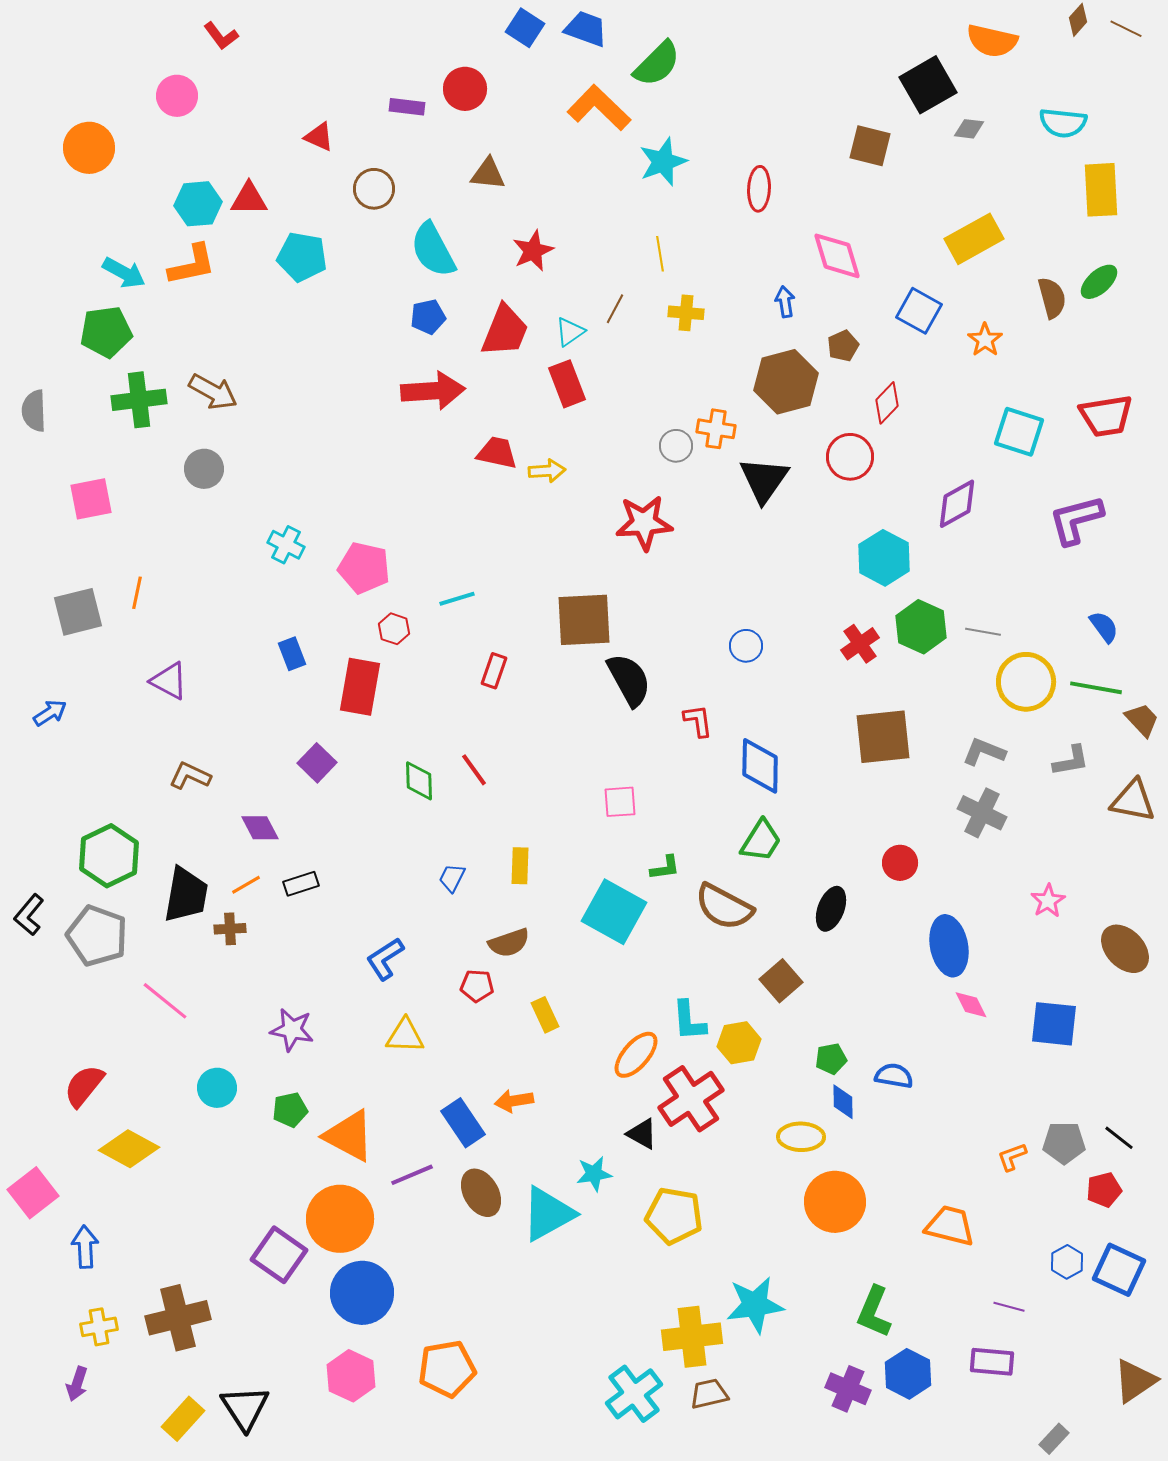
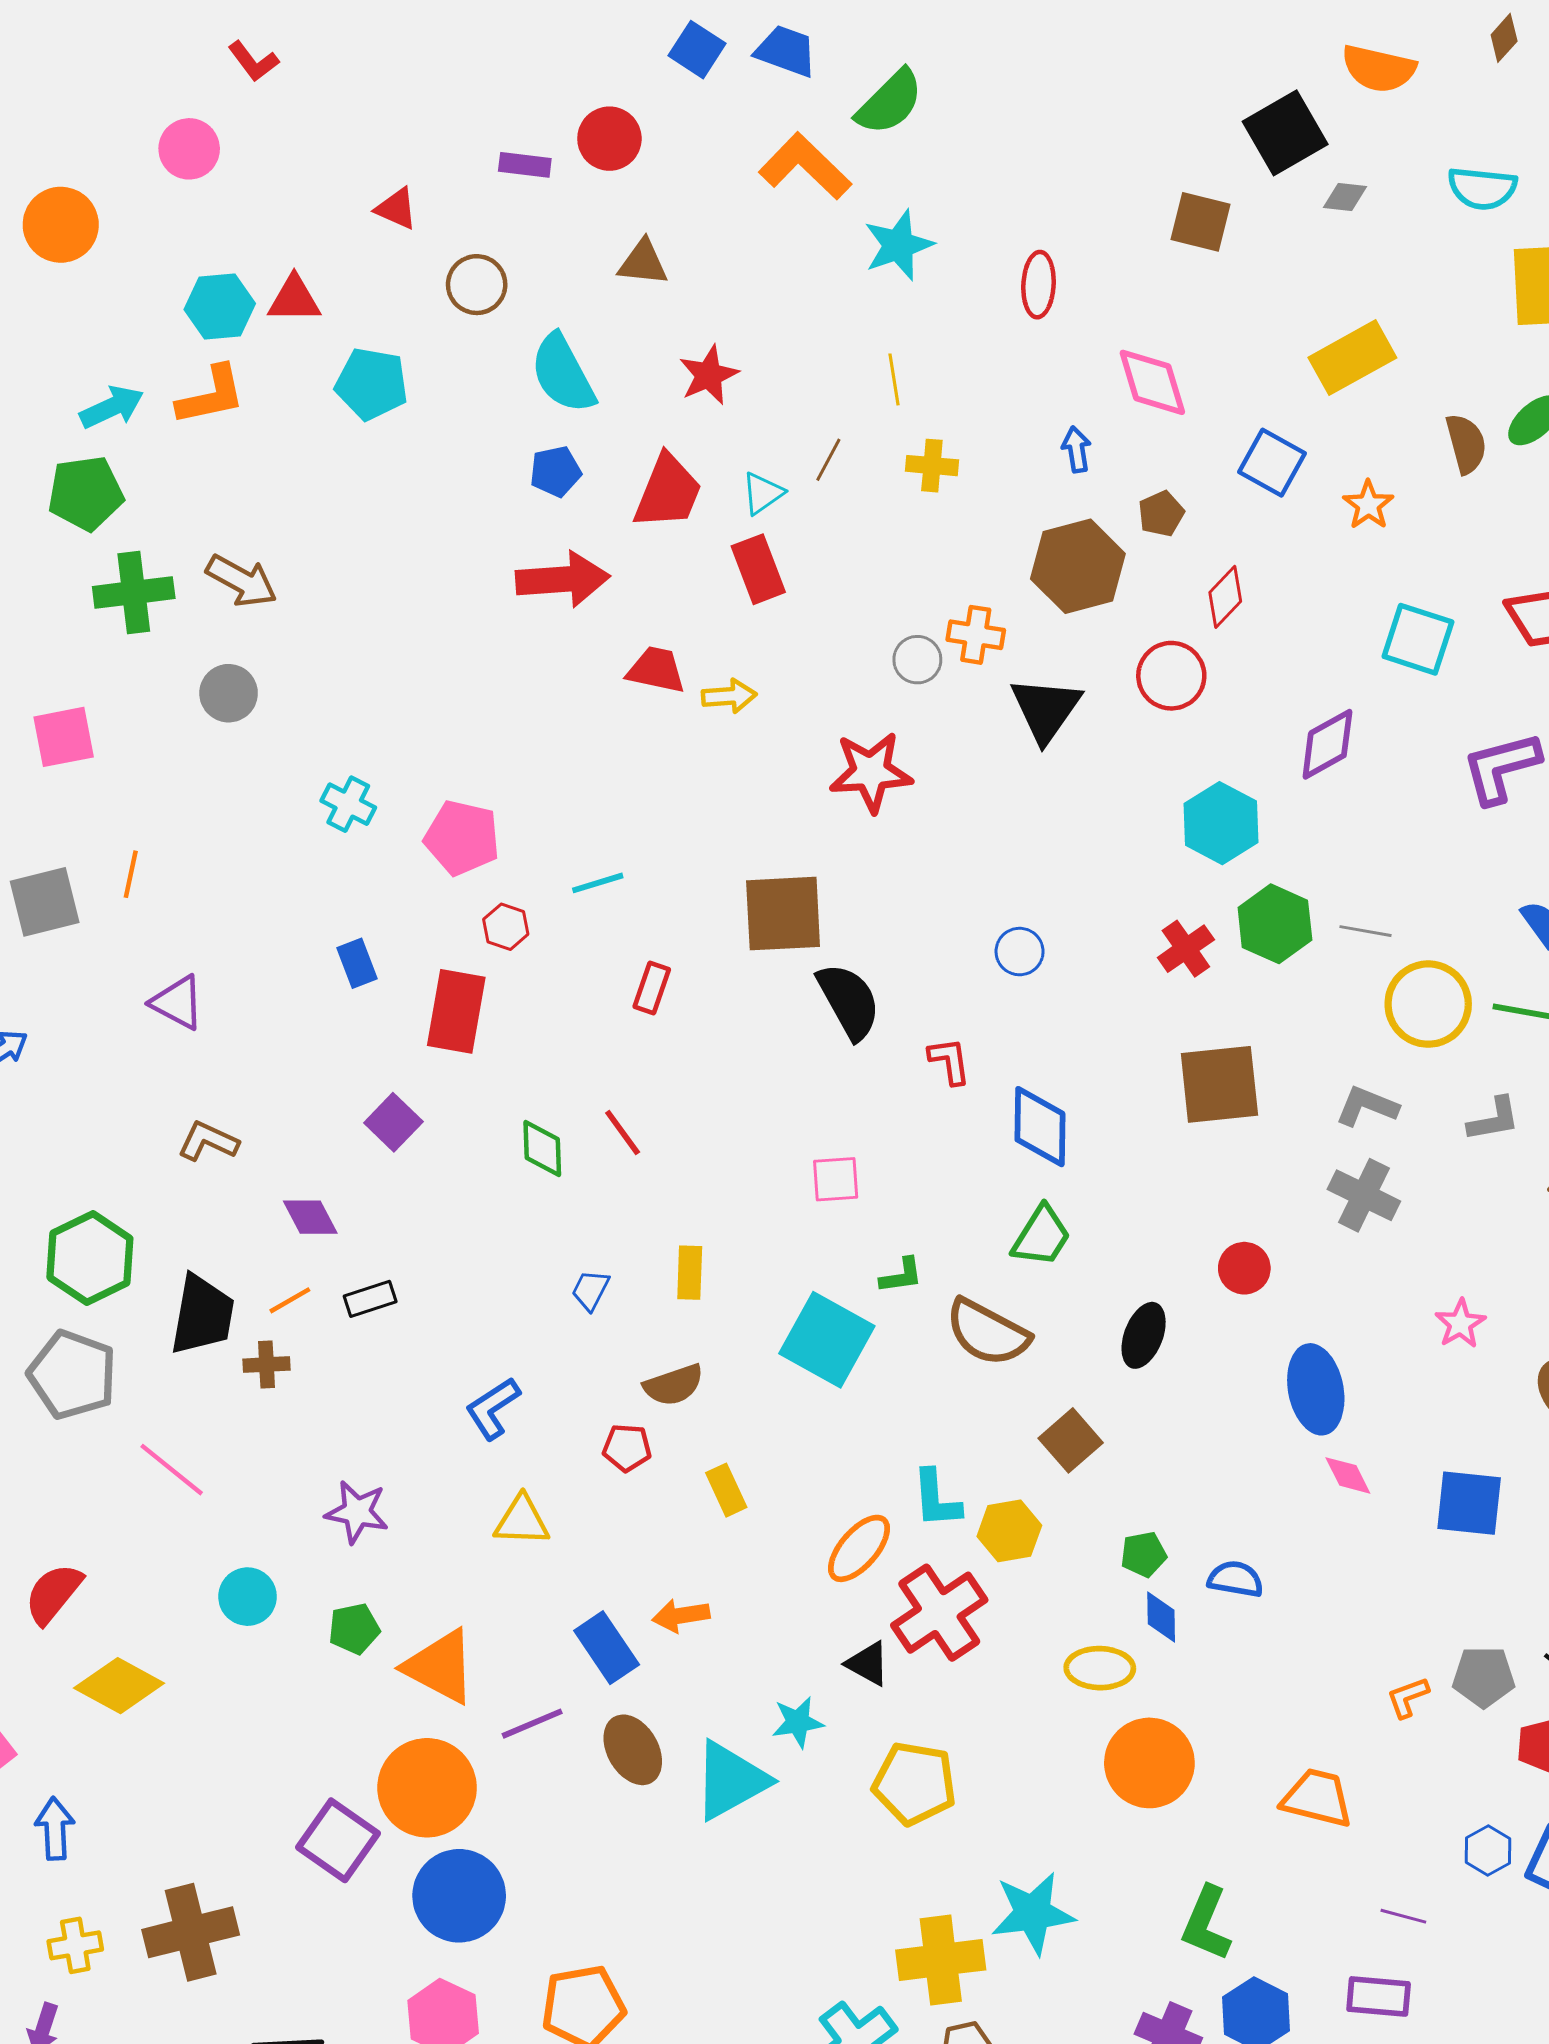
cyan arrow: (124, 273) -> (112, 407), turned -54

